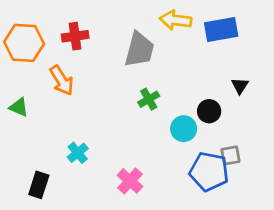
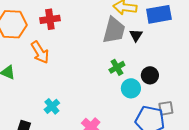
gray trapezoid: (139, 50) -> (114, 30), moved
black triangle: (240, 86) -> (136, 35), moved
green cross: (149, 99) -> (117, 67), moved

